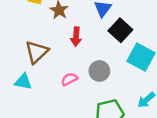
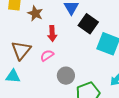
gray circle: (99, 71) -> (66, 76), moved
pink semicircle: (69, 79) -> (47, 55), moved

